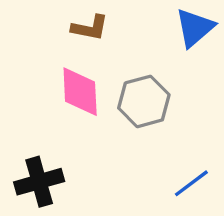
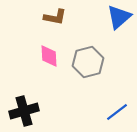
pink diamond: (80, 92) -> (49, 56), size x0.7

